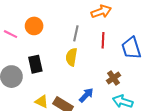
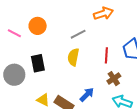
gray line: (76, 33) -> (78, 34), turned 49
red line: (103, 40) -> (106, 55), moved

